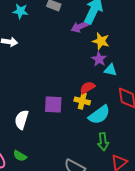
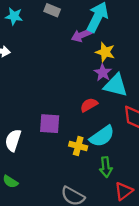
cyan triangle: (110, 70) -> (116, 85), size x1.6
yellow cross: (82, 101) -> (78, 146), moved

